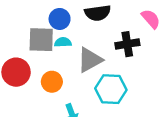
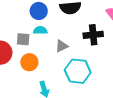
gray square: (41, 40) -> (23, 39), moved, size x0.6
gray triangle: (90, 60) -> (62, 46), size x0.6

